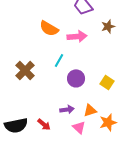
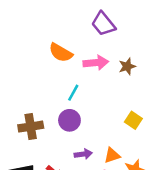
brown star: (108, 26) -> (127, 66), moved
brown cross: (25, 70) -> (31, 127), moved, turned 36
purple circle: (76, 78) -> (69, 120), moved

